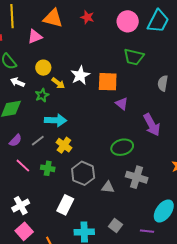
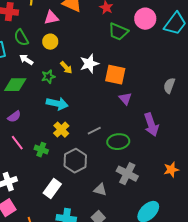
green trapezoid: (134, 57) -> (118, 32), moved
yellow circle: (43, 68) -> (50, 42), moved
gray line: (38, 141) -> (94, 131), moved
gray triangle: (108, 187) -> (100, 190), moved

